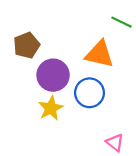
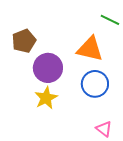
blue circle: (89, 93) -> (95, 84), moved

